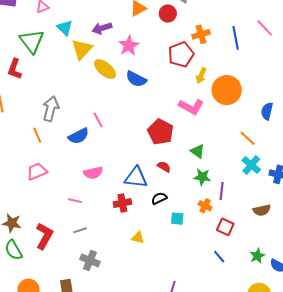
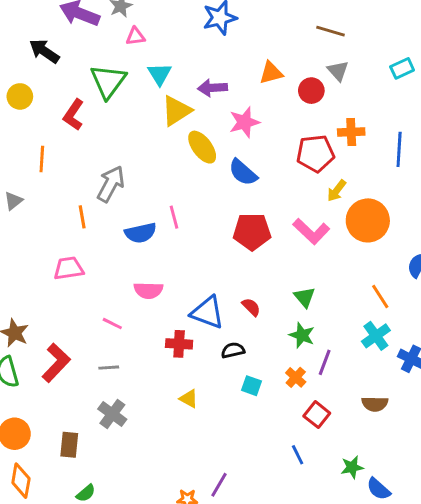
red pentagon: (161, 132) -> (252, 232), moved, turned 30

